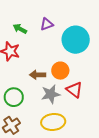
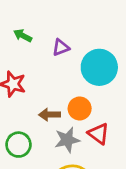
green arrow: (20, 29) -> (23, 36), moved

